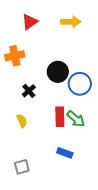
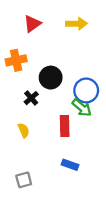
black circle: (58, 72) -> (51, 78), moved
green arrow: (76, 119) -> (82, 108), moved

